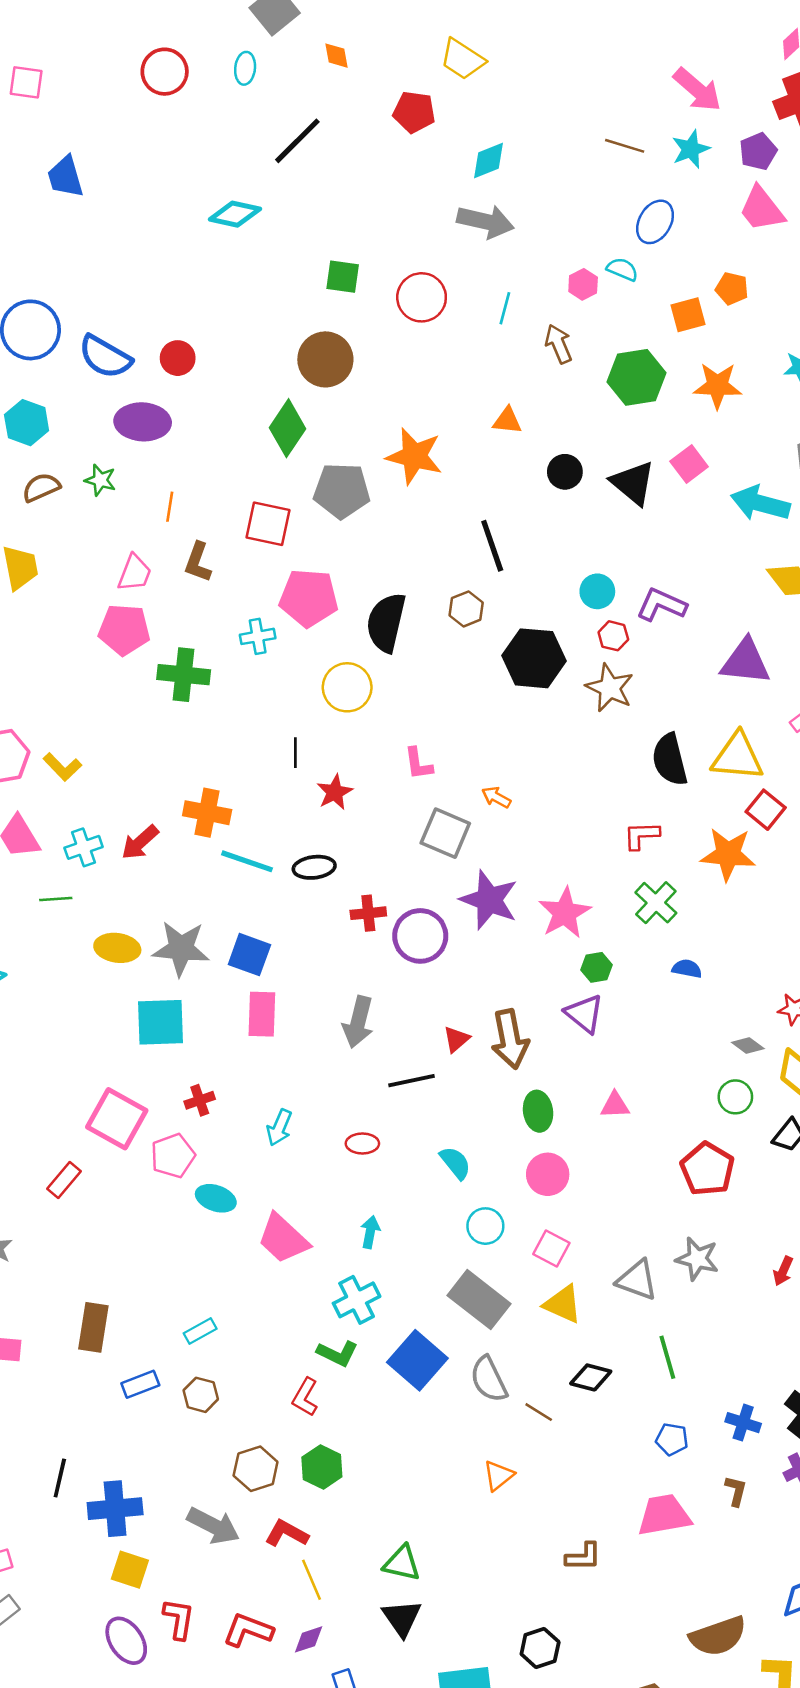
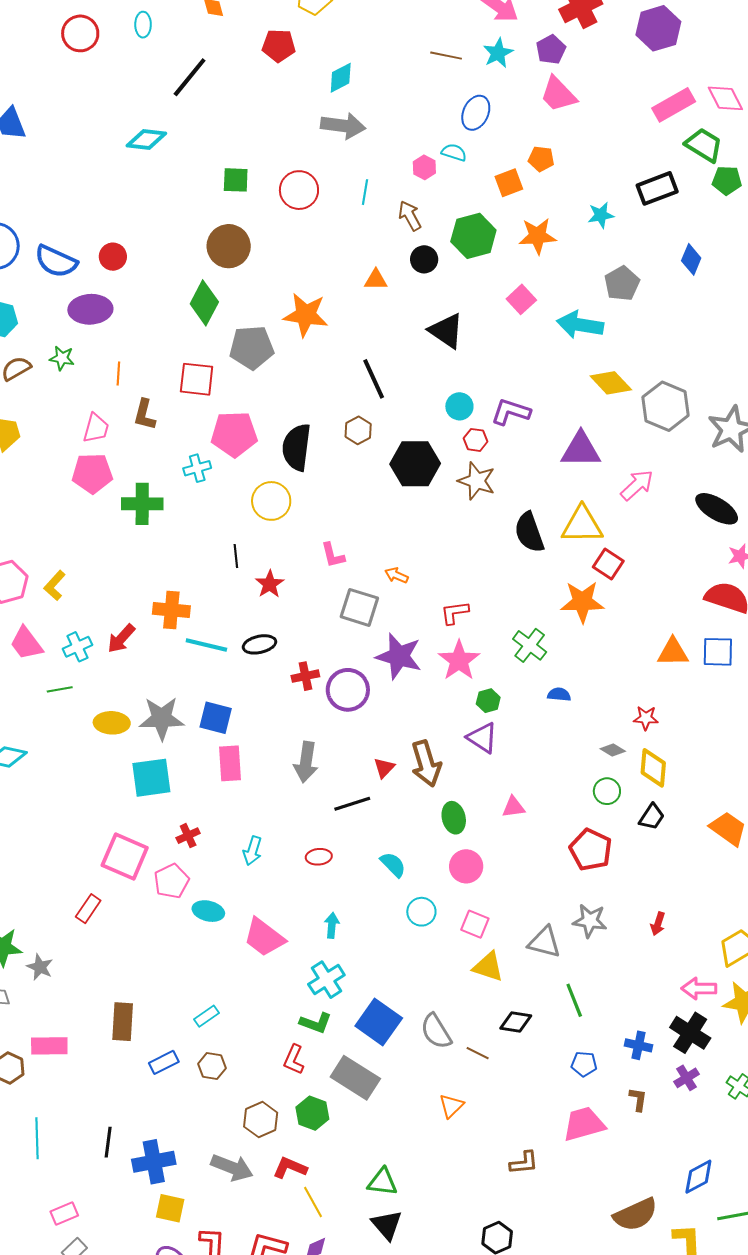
black circle: (565, 472) -> (424, 259), moved
black triangle: (633, 483) -> (446, 331), moved
yellow L-shape: (62, 767) -> (55, 585), turned 92
red L-shape: (641, 835) -> (455, 613), moved
gray rectangle: (479, 1300) -> (355, 1078), moved

